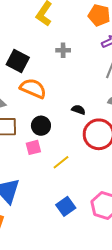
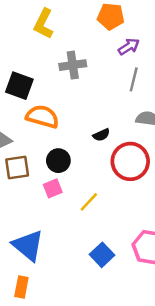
gray cross: (63, 50) -> (73, 65), size x1.5
black semicircle: (78, 110) -> (101, 135), turned 144

